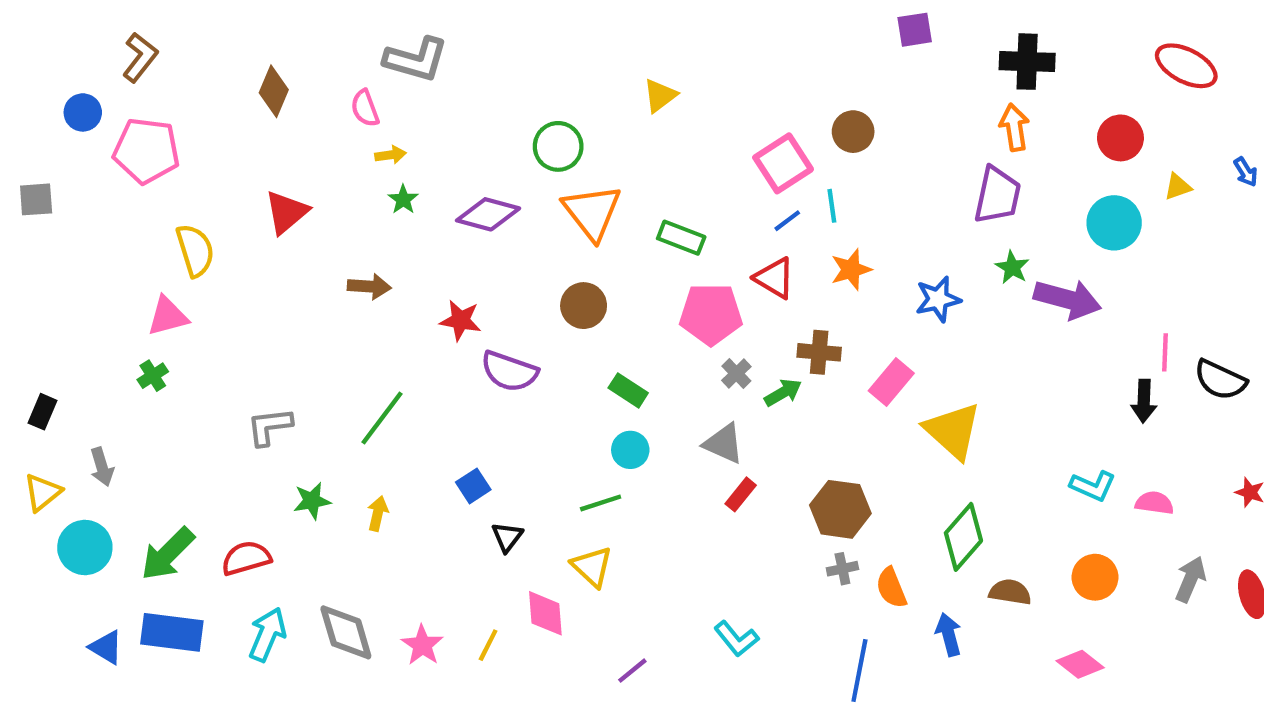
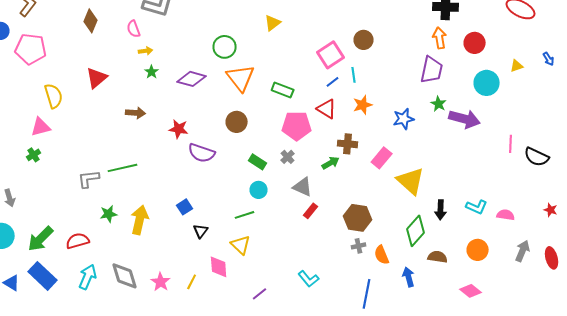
red circle: (1120, 138) -> (475, 43), moved
gray cross: (736, 373) -> (288, 157), moved
black arrow: (1144, 401) -> (441, 210), moved
green line: (382, 418) -> (123, 168), moved, turned 40
yellow arrow: (378, 514) -> (140, 220), size x1.8
blue rectangle: (172, 632) -> (43, 276), turned 36

